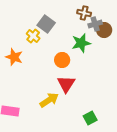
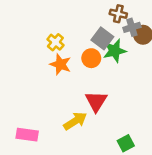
gray square: (46, 24) -> (102, 38), moved
orange star: (14, 57) -> (60, 64), moved
orange circle: (62, 60) -> (91, 58), moved

